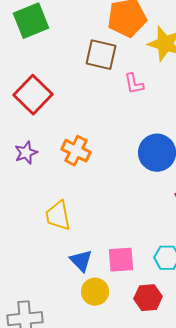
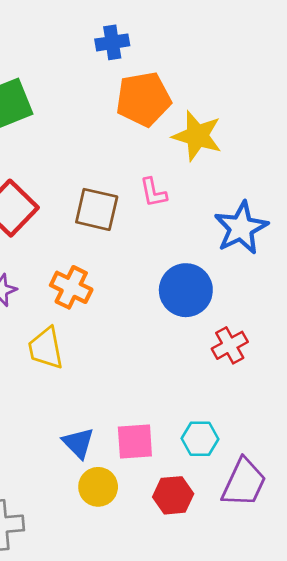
brown square: (101, 55) -> (97, 209), moved
yellow trapezoid: (58, 216) -> (46, 348), moved

